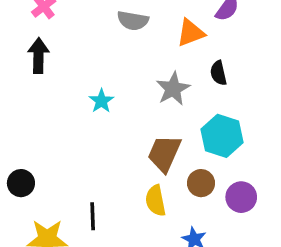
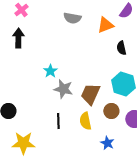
gray star: (173, 89) -> (63, 89), moved, turned -30
cyan star: (101, 101) -> (50, 71), moved
black line: (93, 216) -> (58, 121), moved

